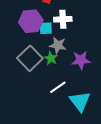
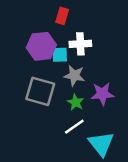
gray square: (30, 58) -> (40, 91), turned -30
green star: (51, 58) -> (76, 102), moved

